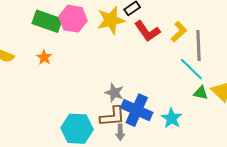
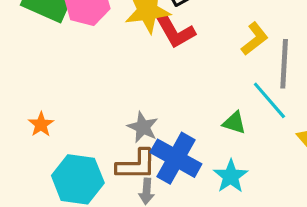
red L-shape: (147, 31) -> (175, 31), moved
orange star: (44, 57) -> (41, 124), moved
green triangle: (201, 93) -> (234, 123), moved

